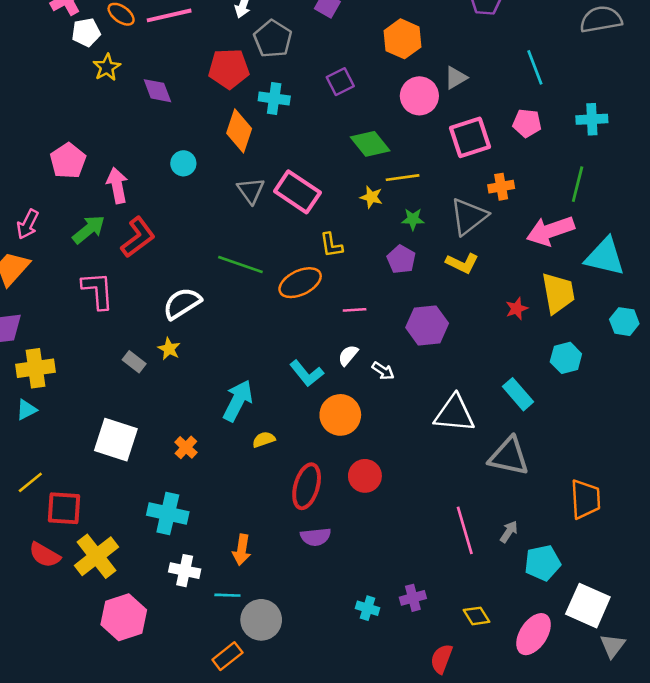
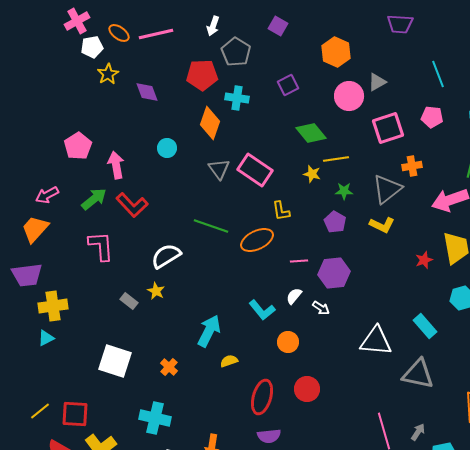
pink arrow: (28, 224) -> (47, 195), turned 35
red L-shape: (138, 237) -> (132, 205), turned 84
purple hexagon: (427, 325) -> (334, 273), moved
orange circle: (340, 415) -> (288, 342), size x0.7
yellow line: (30, 482) -> (40, 411), moved

